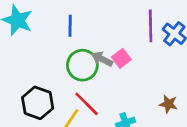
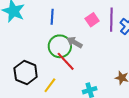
pink square: (121, 58) -> (92, 20), moved
red line: (87, 104) -> (66, 61), moved

